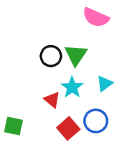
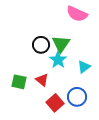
cyan star: (72, 87) -> (58, 60), moved
green square: (14, 126) -> (19, 82), moved

